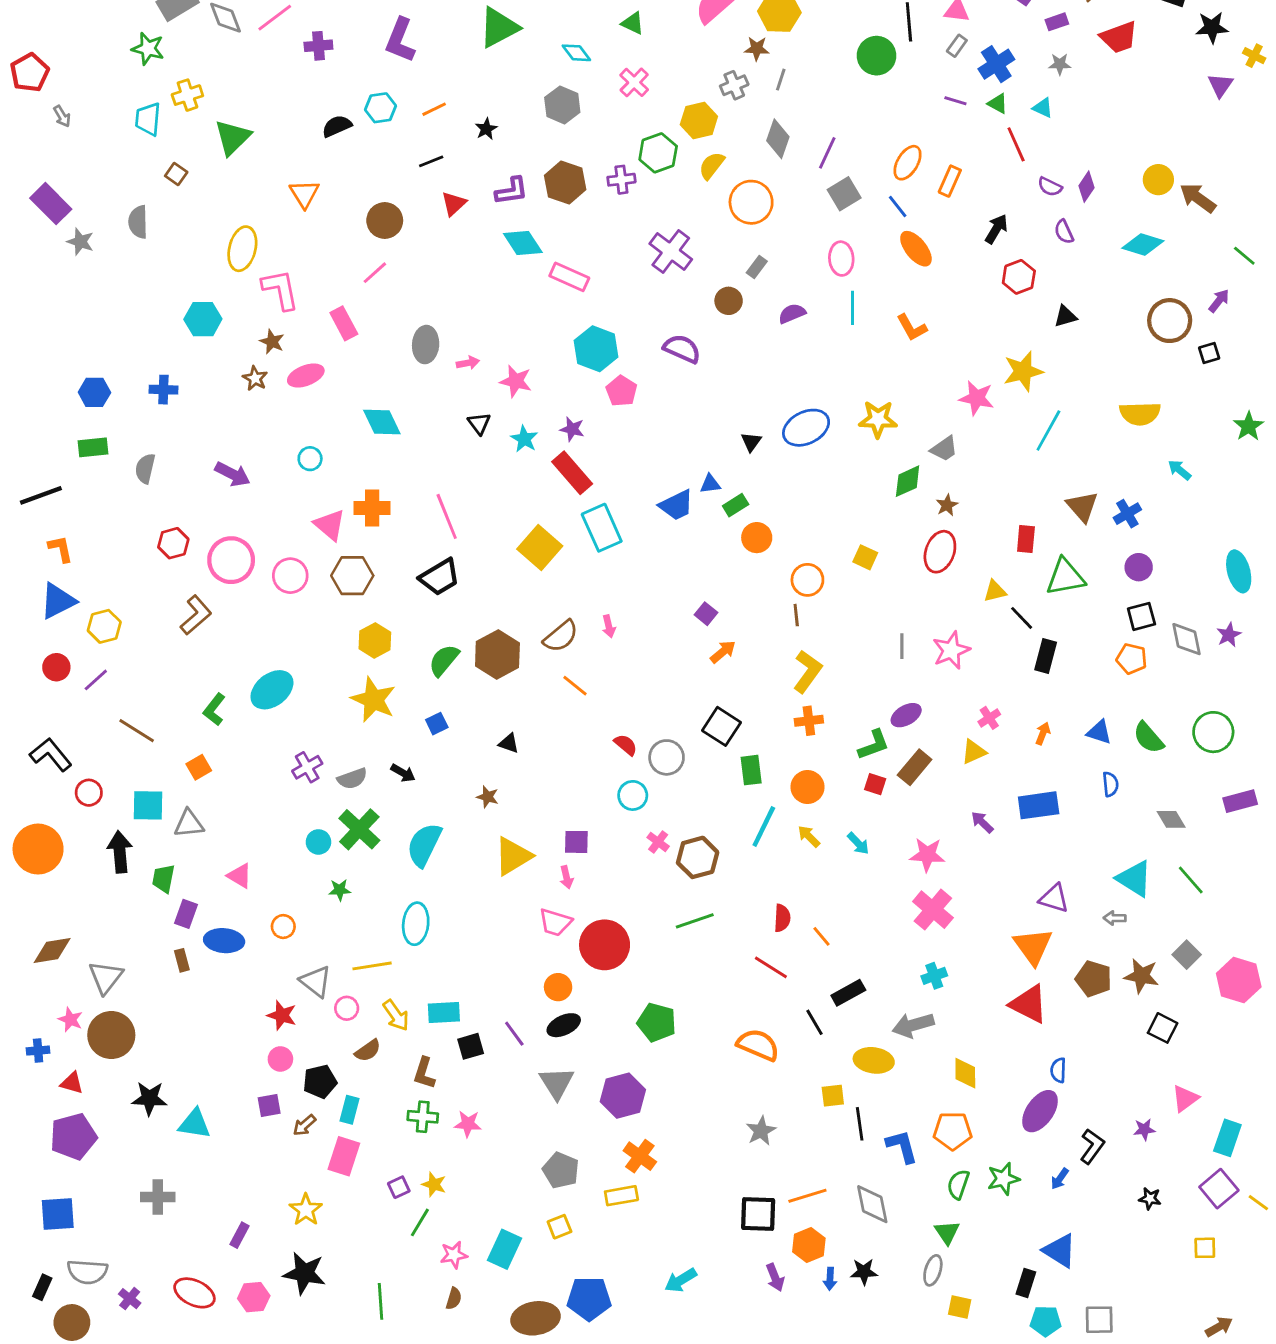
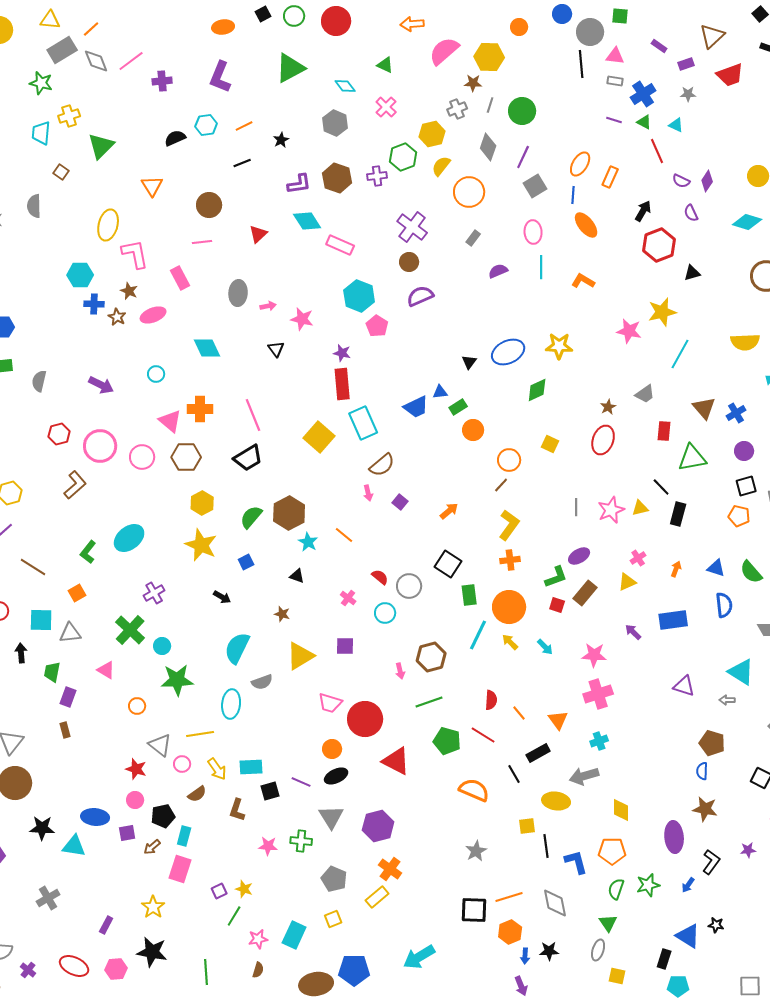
gray rectangle: (957, 46) -> (615, 81), turned 63
green circle: (877, 56) -> (522, 111), moved
red triangle: (454, 204) -> (258, 234), moved
blue line: (898, 206) -> (573, 195), turned 42
pink line: (375, 273) -> (202, 242), turned 36
red hexagon: (1019, 277) -> (659, 245), size x1.4
brown circle: (729, 301) -> (409, 262), moved
orange L-shape: (912, 328) -> (583, 281), turned 150
purple semicircle: (682, 349) -> (420, 296), turned -48
blue cross: (163, 390) -> (94, 304), moved
cyan star: (524, 439) -> (308, 542), moved
gray trapezoid: (944, 449) -> (645, 394), moved
red rectangle: (572, 473) -> (342, 384), turned 36
green diamond: (908, 481) -> (537, 390), moved
yellow triangle: (995, 591) -> (640, 508), moved
purple square: (706, 614) -> (400, 502), moved
brown line: (796, 615) -> (501, 485), turned 49
brown semicircle: (561, 636) -> (382, 465), moved
gray semicircle: (352, 779) -> (262, 682), moved
blue semicircle: (1110, 784) -> (724, 605), size x1.4
orange circle: (807, 787) -> (509, 607), size x1.4
green cross: (359, 829) -> (130, 630), moved
pink cross: (658, 842) -> (348, 598), moved
black arrow: (120, 852) -> (21, 653), size x0.7
pink arrow: (566, 877) -> (400, 671), moved
green star: (340, 890) -> (177, 680), size x2.0
pink cross: (933, 910) -> (598, 694), turned 32
blue ellipse: (224, 941) -> (95, 817), moved
orange triangle: (1033, 946) -> (558, 720), moved, size x0.7
brown star: (1141, 976) -> (705, 809), moved
red triangle: (1029, 1004) -> (396, 761), moved
green pentagon: (657, 1022) -> (447, 741), moved
purple line: (514, 1034) -> (301, 782), turned -30
blue semicircle: (1058, 1070) -> (702, 771), moved
purple ellipse: (1040, 1111) -> (674, 837), turned -40
green cross: (423, 1117) -> (301, 841), moved
yellow rectangle: (621, 1196) -> (377, 897), turned -30
gray cross: (158, 1197) -> (48, 898), turned -30
black star: (1150, 1198) -> (716, 925), moved
purple arrow: (775, 1277) -> (521, 986), moved
cyan arrow: (681, 1280) -> (419, 957), size x1.4
gray square: (1099, 1320) -> (750, 986), moved

